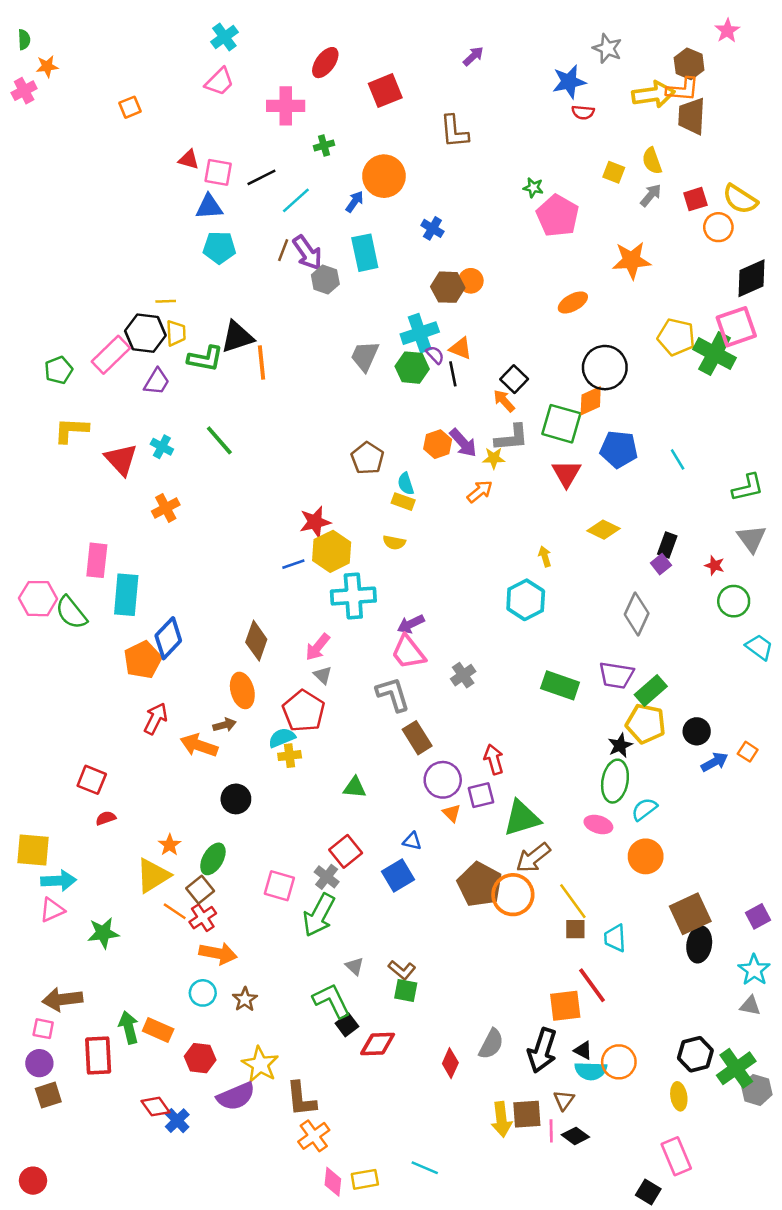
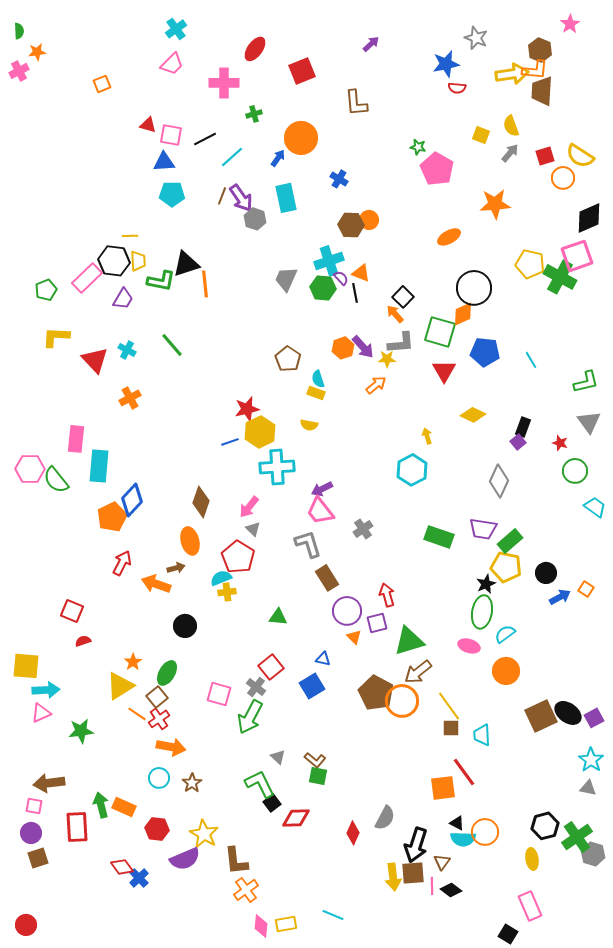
black ellipse: (699, 944) -> (568, 713), moved, turned -64
black arrow: (542, 1050) -> (416, 845), moved

